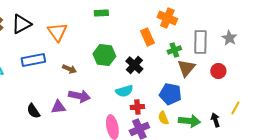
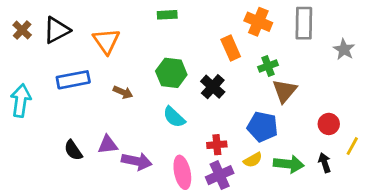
gray rectangle: (200, 42) -> (304, 23), moved
red circle: (218, 71) -> (329, 124), moved
cyan semicircle: (124, 91) -> (174, 117), moved, turned 60
purple arrow: (79, 96) -> (137, 161), moved
yellow semicircle: (163, 118) -> (253, 160), turned -96

